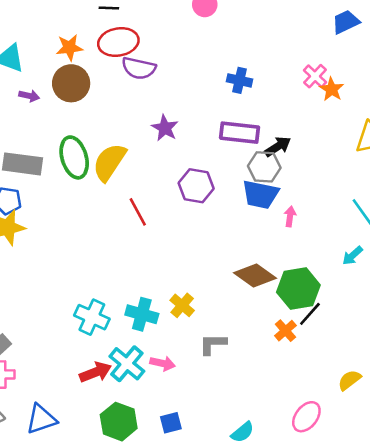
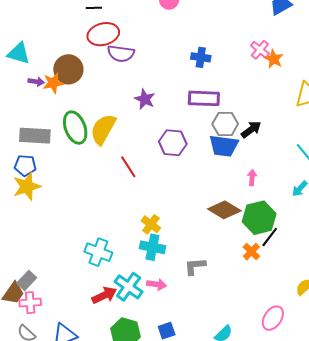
orange star: (69, 47) -> (53, 83), moved
black arrow: (278, 146) -> (251, 130), moved
pink arrow: (290, 216) -> (252, 178), moved
yellow cross: (182, 305) -> (151, 224), moved
cyan cross: (142, 314) -> (152, 247), moved

